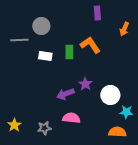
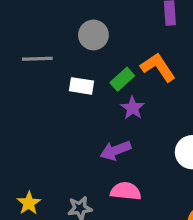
gray circle: (41, 26) -> (93, 35), moved
green rectangle: (69, 52) -> (122, 79), turned 48
purple star: (85, 84) -> (132, 108), moved

